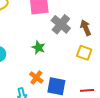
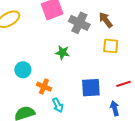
orange cross: (36, 77) -> (44, 87), moved

